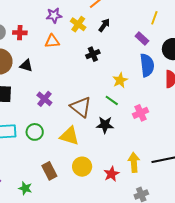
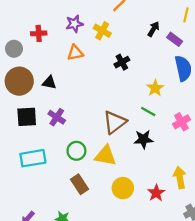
black arrow: (104, 25) -> (153, 29), moved
red cross: (20, 33) -> (39, 33), moved
purple cross: (44, 99) -> (57, 117), moved
brown triangle: (81, 107) -> (115, 122), turned 50
green circle: (35, 132) -> (76, 151), moved
brown rectangle: (49, 171) -> (79, 184), moved

